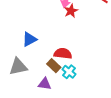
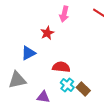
red star: (71, 11) -> (47, 33), moved
brown rectangle: (54, 66) -> (83, 89), moved

